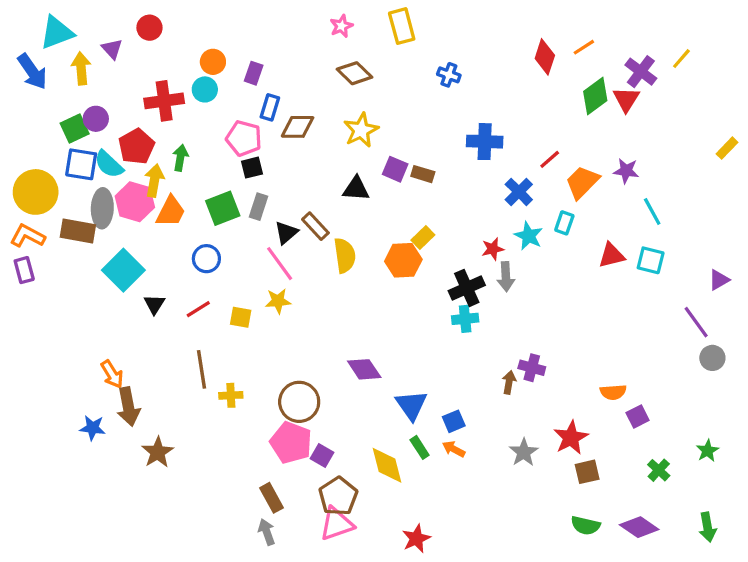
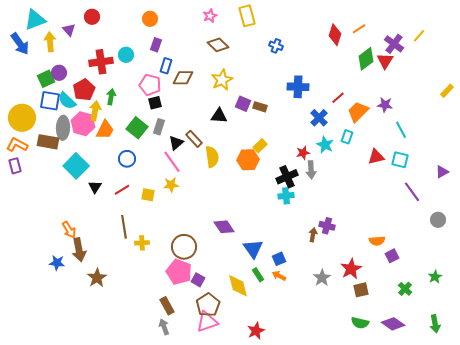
orange circle: (213, 62) -> (150, 19), moved
green square: (223, 208) -> (137, 128), turned -30
purple line: (696, 322) -> (412, 192), moved

